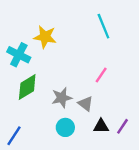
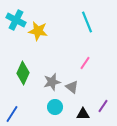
cyan cross: (19, 55) -> (16, 20), moved
green diamond: (27, 87) -> (23, 73), turned -35
black triangle: (101, 126) -> (83, 114), moved

